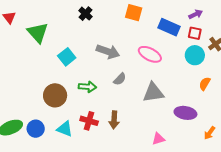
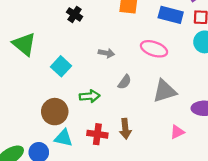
gray arrow: (108, 52) -> (106, 53), size x0.6
cyan triangle: (65, 129) -> (63, 138), moved
pink triangle: (158, 139) -> (177, 132), moved

